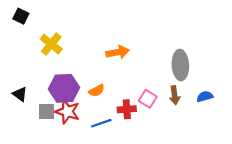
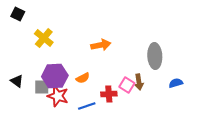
brown arrow: (175, 95) -> (139, 82), moved
gray square: (47, 112) -> (42, 87), moved

